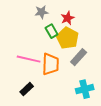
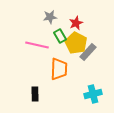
gray rectangle: (79, 57) -> (88, 52), moved
pink line: (29, 59) -> (37, 45), moved
black rectangle: (27, 89) -> (35, 94), turned -48

